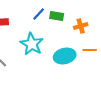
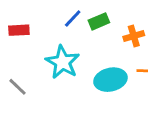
green rectangle: (57, 16) -> (99, 21), turned -32

